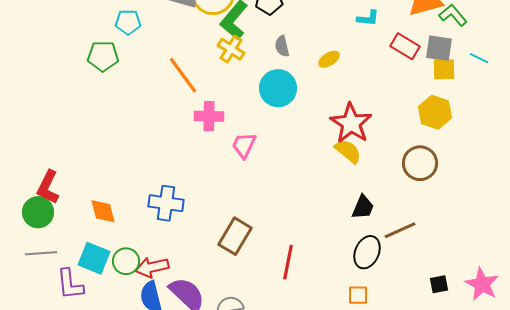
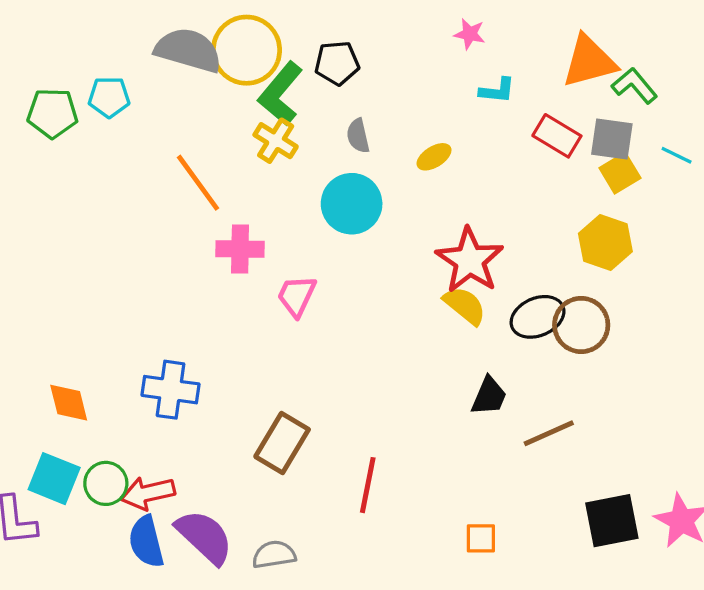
green pentagon: (103, 56) -> (52, 113), moved
yellow square: (444, 69) -> (620, 173), turned -30
black ellipse: (367, 252) -> (538, 317), moved, turned 44
black square: (439, 284) -> (612, 521), size x1.8

